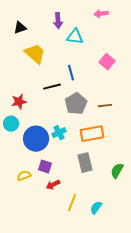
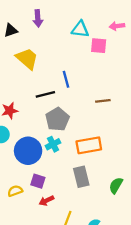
pink arrow: (101, 14) -> (117, 26), moved
purple arrow: (58, 21) -> (38, 18), moved
cyan triangle: (75, 37) -> (80, 29), moved
pink square: (107, 62) -> (99, 46), moved, turned -35
gray pentagon: (76, 104) -> (57, 119), moved
brown line: (105, 106) -> (103, 101), moved

